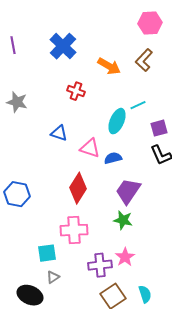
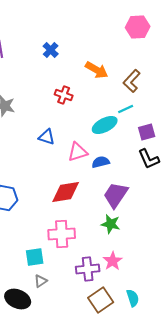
blue cross: (63, 46) -> (51, 50), size x0.6
brown L-shape: (144, 60) -> (132, 81), moved
cyan ellipse: (117, 121) -> (105, 125), turned 40
pink triangle: (90, 148) -> (78, 152), turned -35
red diamond: (78, 188) -> (66, 192), turned 48

